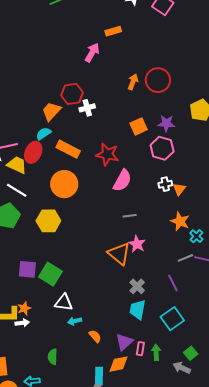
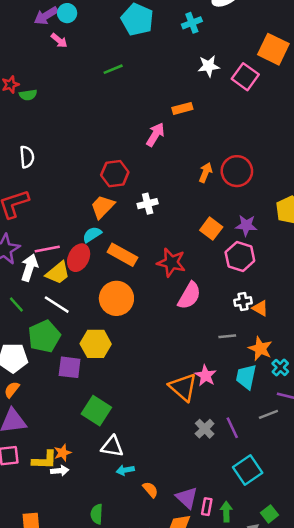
red hexagon: (72, 94) -> (115, 174), moved
orange square: (139, 126) -> (211, 229), turned -30
yellow trapezoid: (17, 165) -> (58, 273), turned 115
orange triangle: (179, 189) -> (260, 308), turned -40
gray line: (130, 216) -> (227, 336), moved
gray line: (185, 258) -> (268, 414), moved
purple square: (27, 269) -> (70, 367), moved
purple line: (173, 283) -> (232, 428), moved
cyan trapezoid: (138, 310) -> (246, 377), moved
purple triangle: (124, 342) -> (187, 498), turned -36

